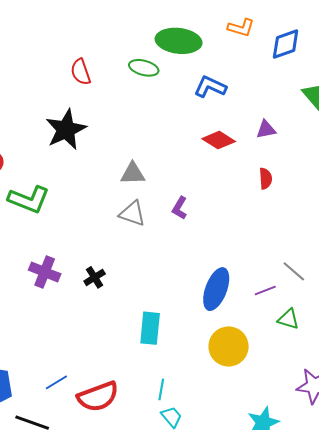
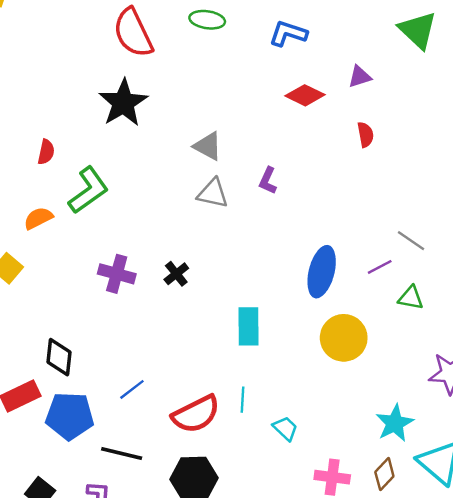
red semicircle: (81, 72) -> (133, 33), size x1.6
gray triangle: (133, 174) -> (208, 146), turned 36
green L-shape: (29, 199) -> (89, 190), turned -51
blue line: (56, 382) -> (132, 389), moved
cyan line: (161, 389) -> (242, 400), moved

